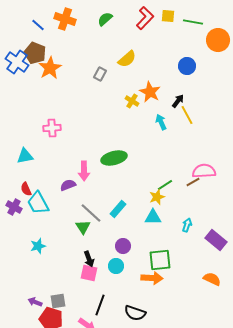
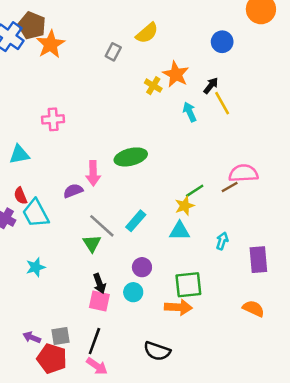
purple rectangle: (216, 240) -> (258, 260), turned 45
black line: (100, 305) -> (94, 341), moved

